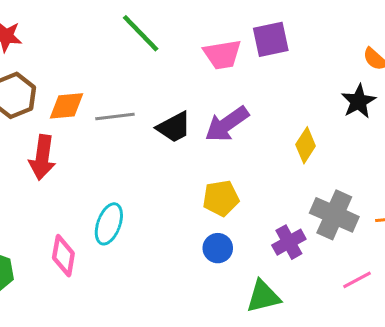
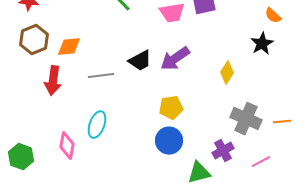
gray line: (115, 116) -> (101, 76), moved
purple cross: (289, 242) -> (223, 151), moved
blue circle: (218, 248) -> (169, 141), size x1.4

